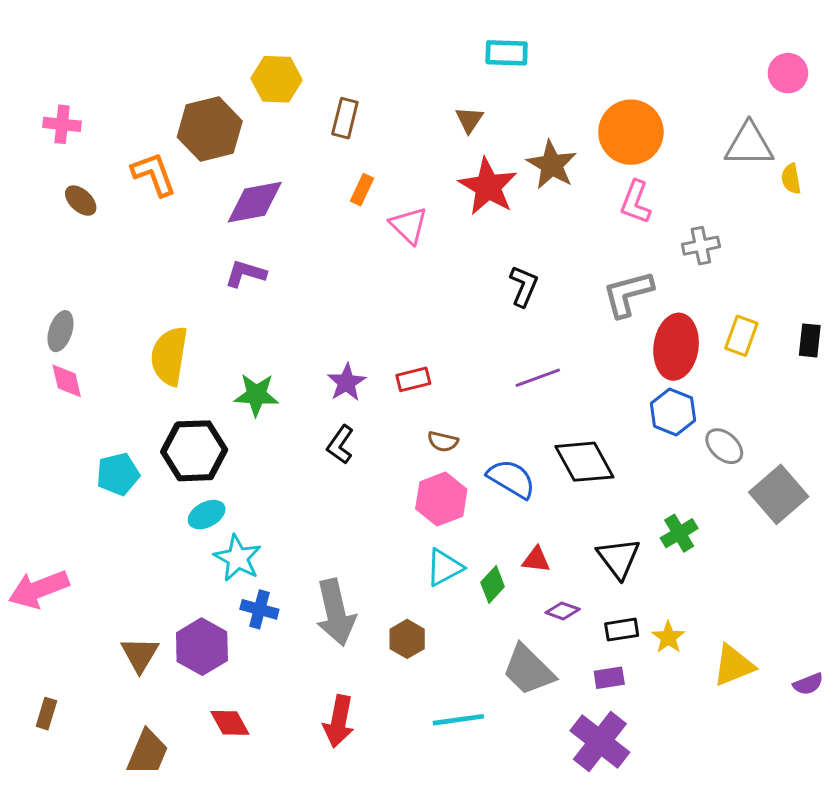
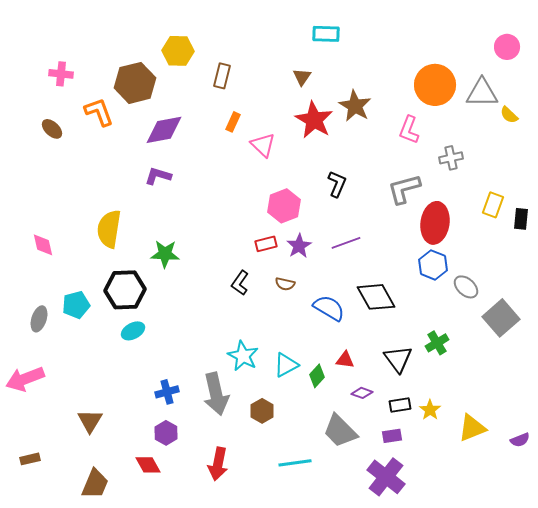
pink cross: (62, 124) -> (61, 74), moved
orange circle: (631, 132) -> (435, 85), moved
yellow semicircle: (791, 179) -> (509, 115), turned -36
gray ellipse: (60, 331) -> (39, 319), moved
yellow rectangle: (741, 336) -> (493, 205), moved
purple star: (346, 382) -> (299, 246), moved
black L-shape: (340, 445) -> (240, 283), moved
pink hexagon: (441, 499) -> (284, 206), moved
cyan star: (238, 558) -> (243, 356), moved
blue cross: (259, 609) -> (167, 392), turned -30
purple hexagon: (202, 647) -> (166, 433), moved, size x0.7
brown rectangle: (46, 714) -> (30, 459), turned 60

